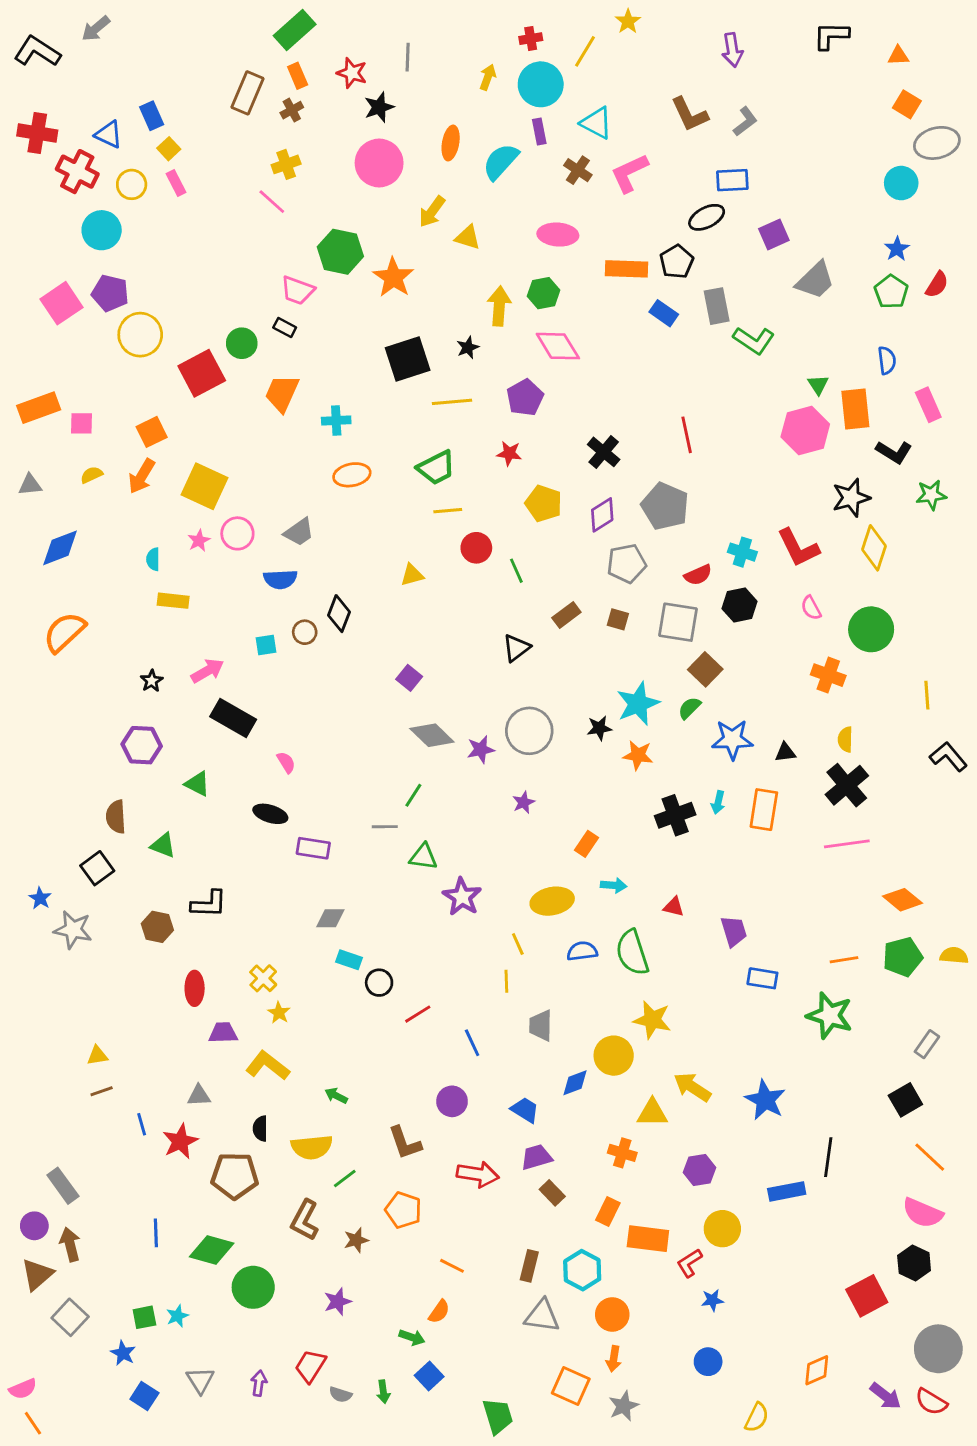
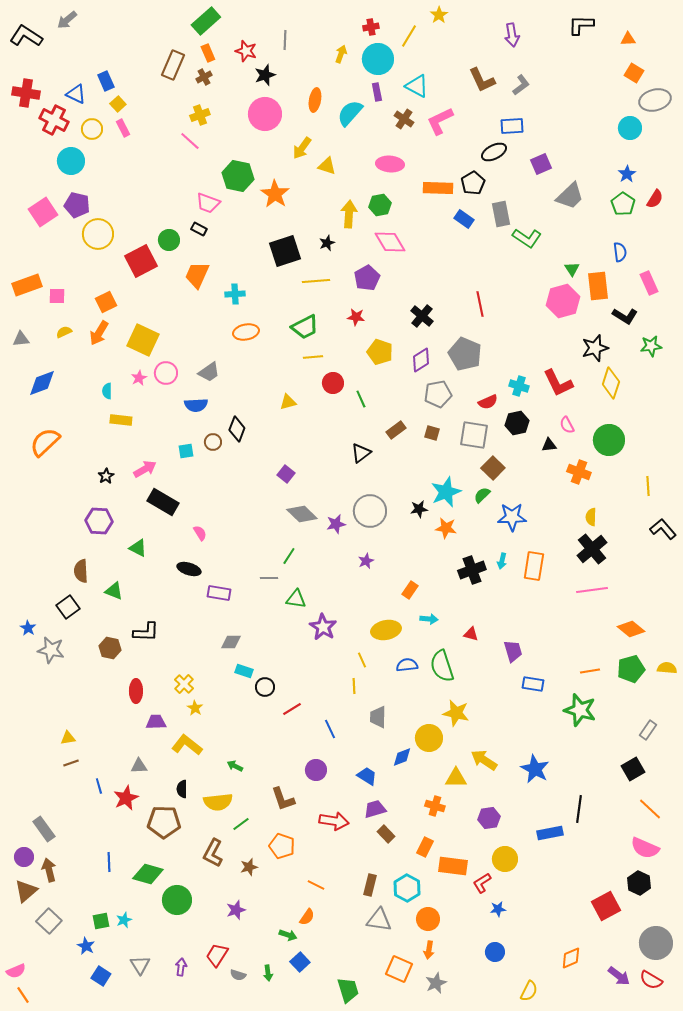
black triangle: (785, 752) -> (549, 445), moved

